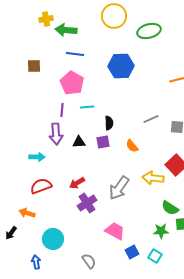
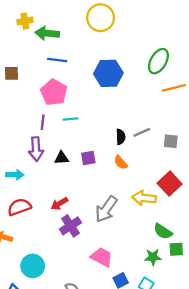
green ellipse: (149, 31) -> (158, 61), moved, turned -45
black semicircle: (109, 123) -> (121, 137), moved

